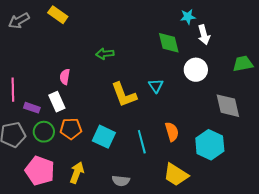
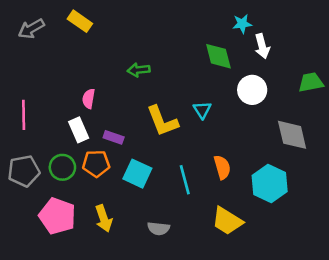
purple rectangle: (32, 108) -> (114, 137), moved
yellow arrow: (77, 173) -> (104, 218), turned 140

